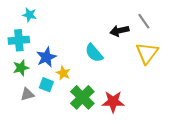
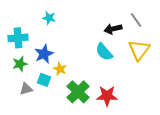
cyan star: (29, 15) -> (49, 18), moved
cyan semicircle: (94, 53) -> (104, 52), moved

